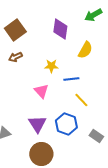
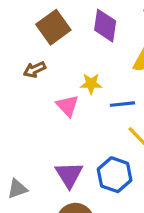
brown square: (15, 30) -> (53, 27), moved
pink triangle: (41, 91) -> (67, 106), moved

